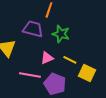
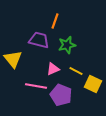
green star: (61, 34) -> (67, 45), turned -30

